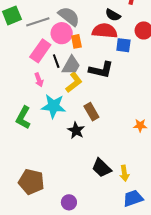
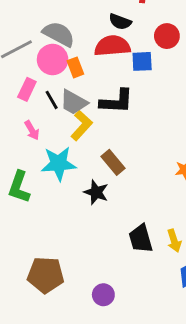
pink rectangle: (40, 51) -> (27, 89), size x0.7
gray trapezoid: (71, 65) -> (74, 102), turned 100
black trapezoid: (102, 168) -> (141, 239), turned 40

